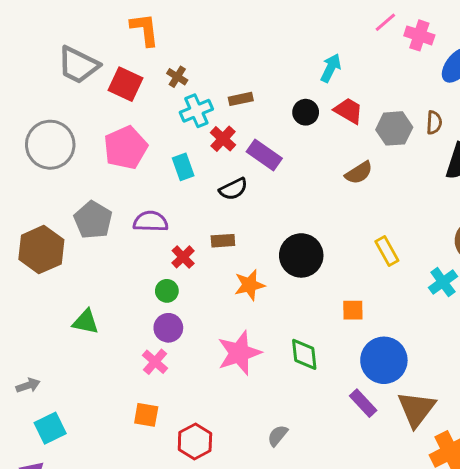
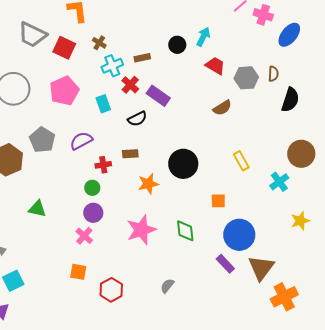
black circle: (306, 112) -> (177, 45), moved
purple semicircle: (151, 221) -> (81, 141), turned -30
red cross: (183, 257) -> (103, 165), turned 35

